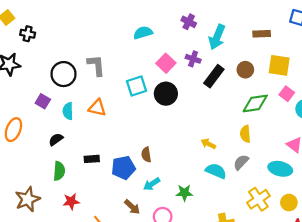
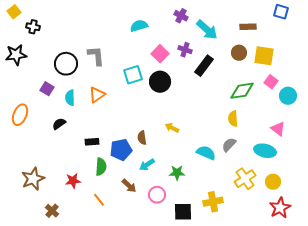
cyan arrow: (217, 37) -> (207, 30), turned -70
brown circle: (245, 70) -> (239, 53), moved
orange triangle: (97, 108) -> (97, 95), turned -48
yellow arrow: (208, 144) -> (172, 128), moved
green semicircle: (59, 171) -> (101, 167), moved

